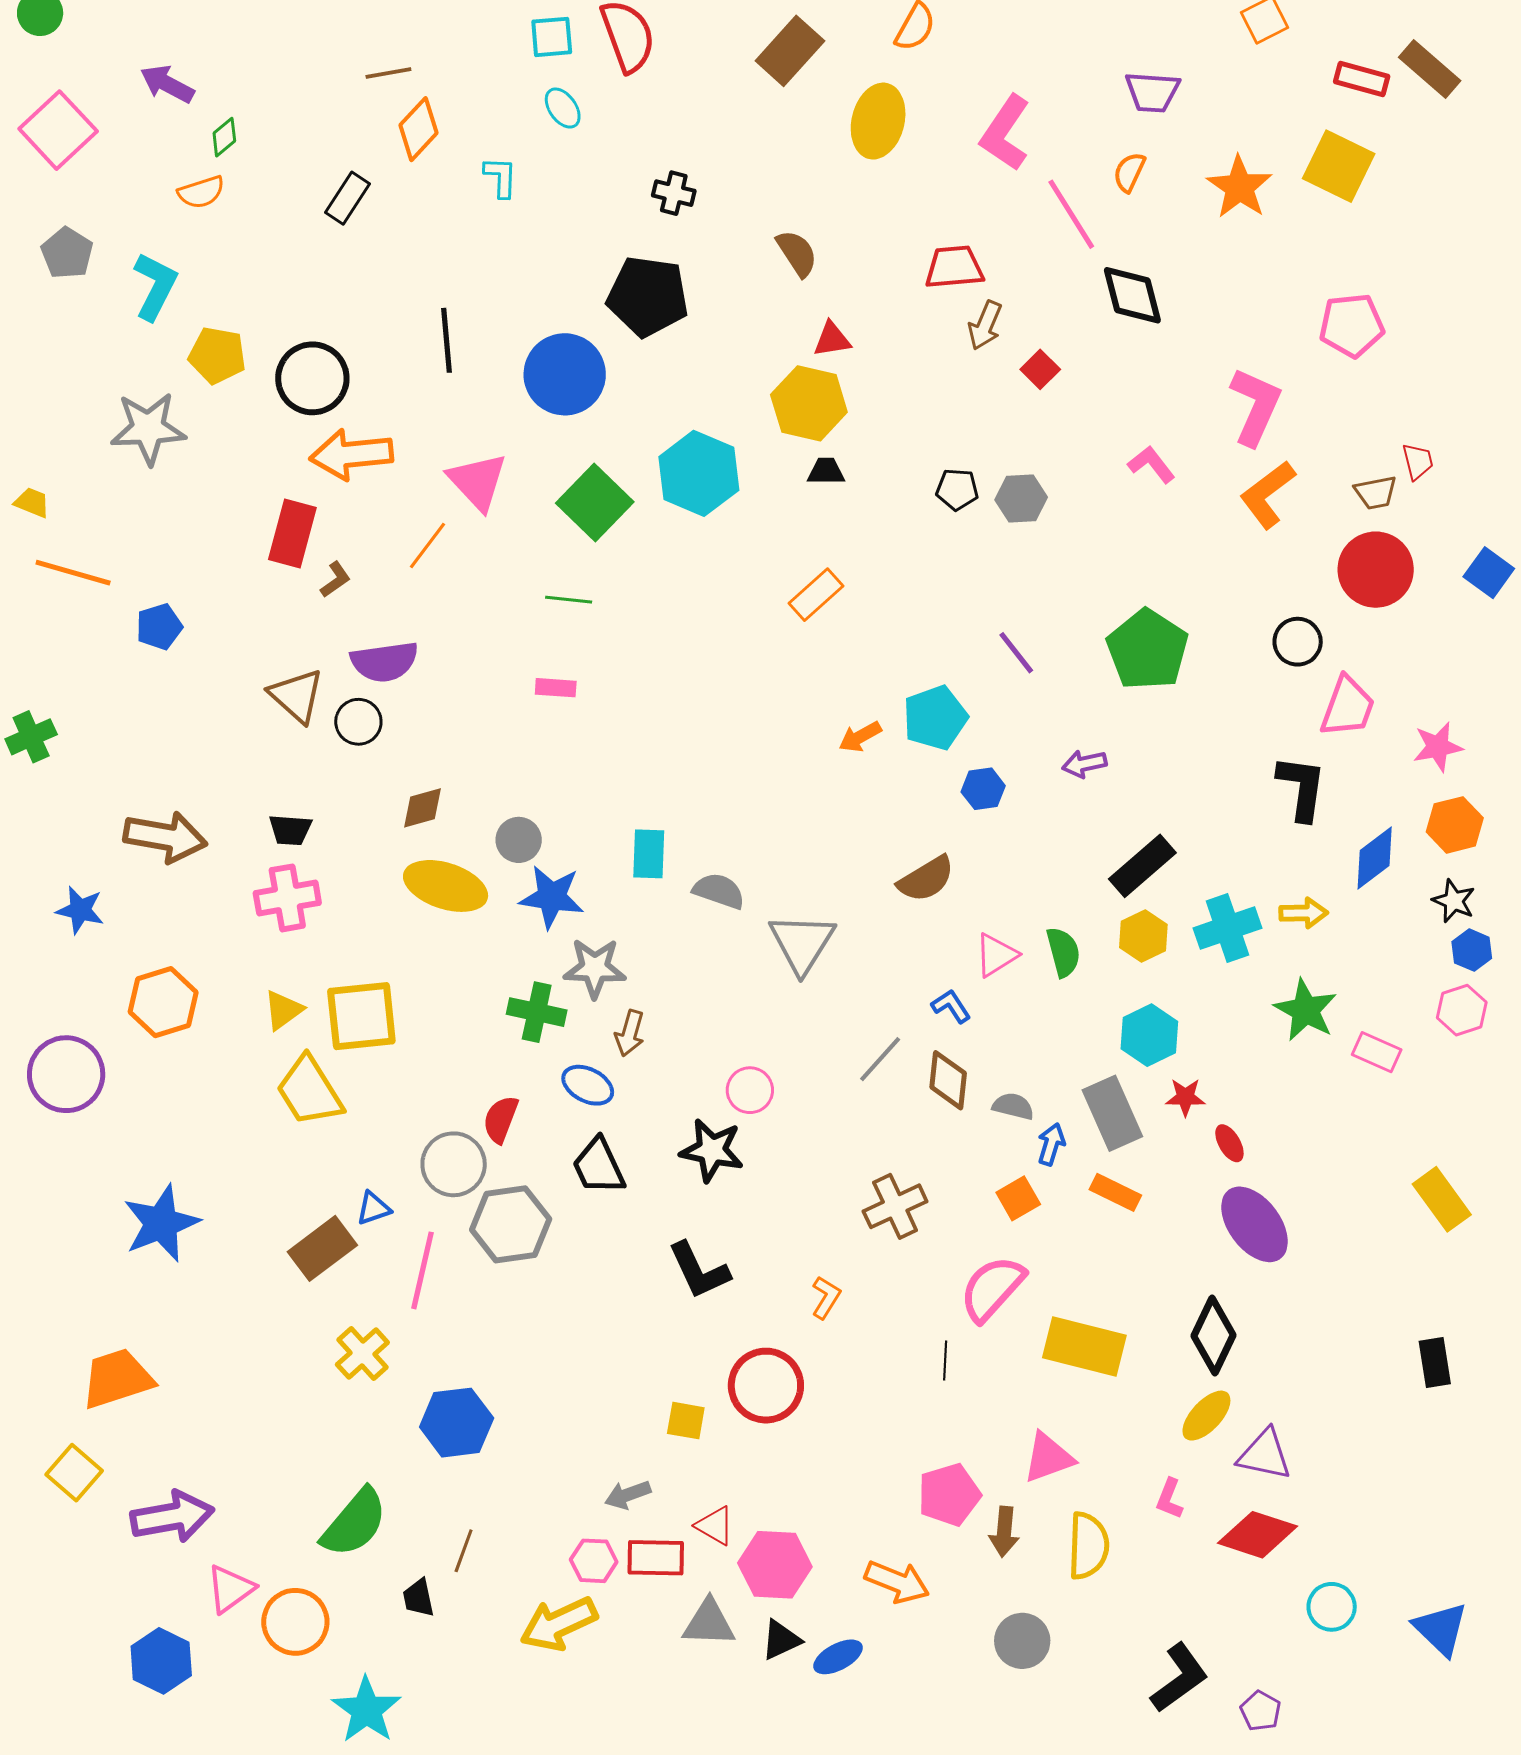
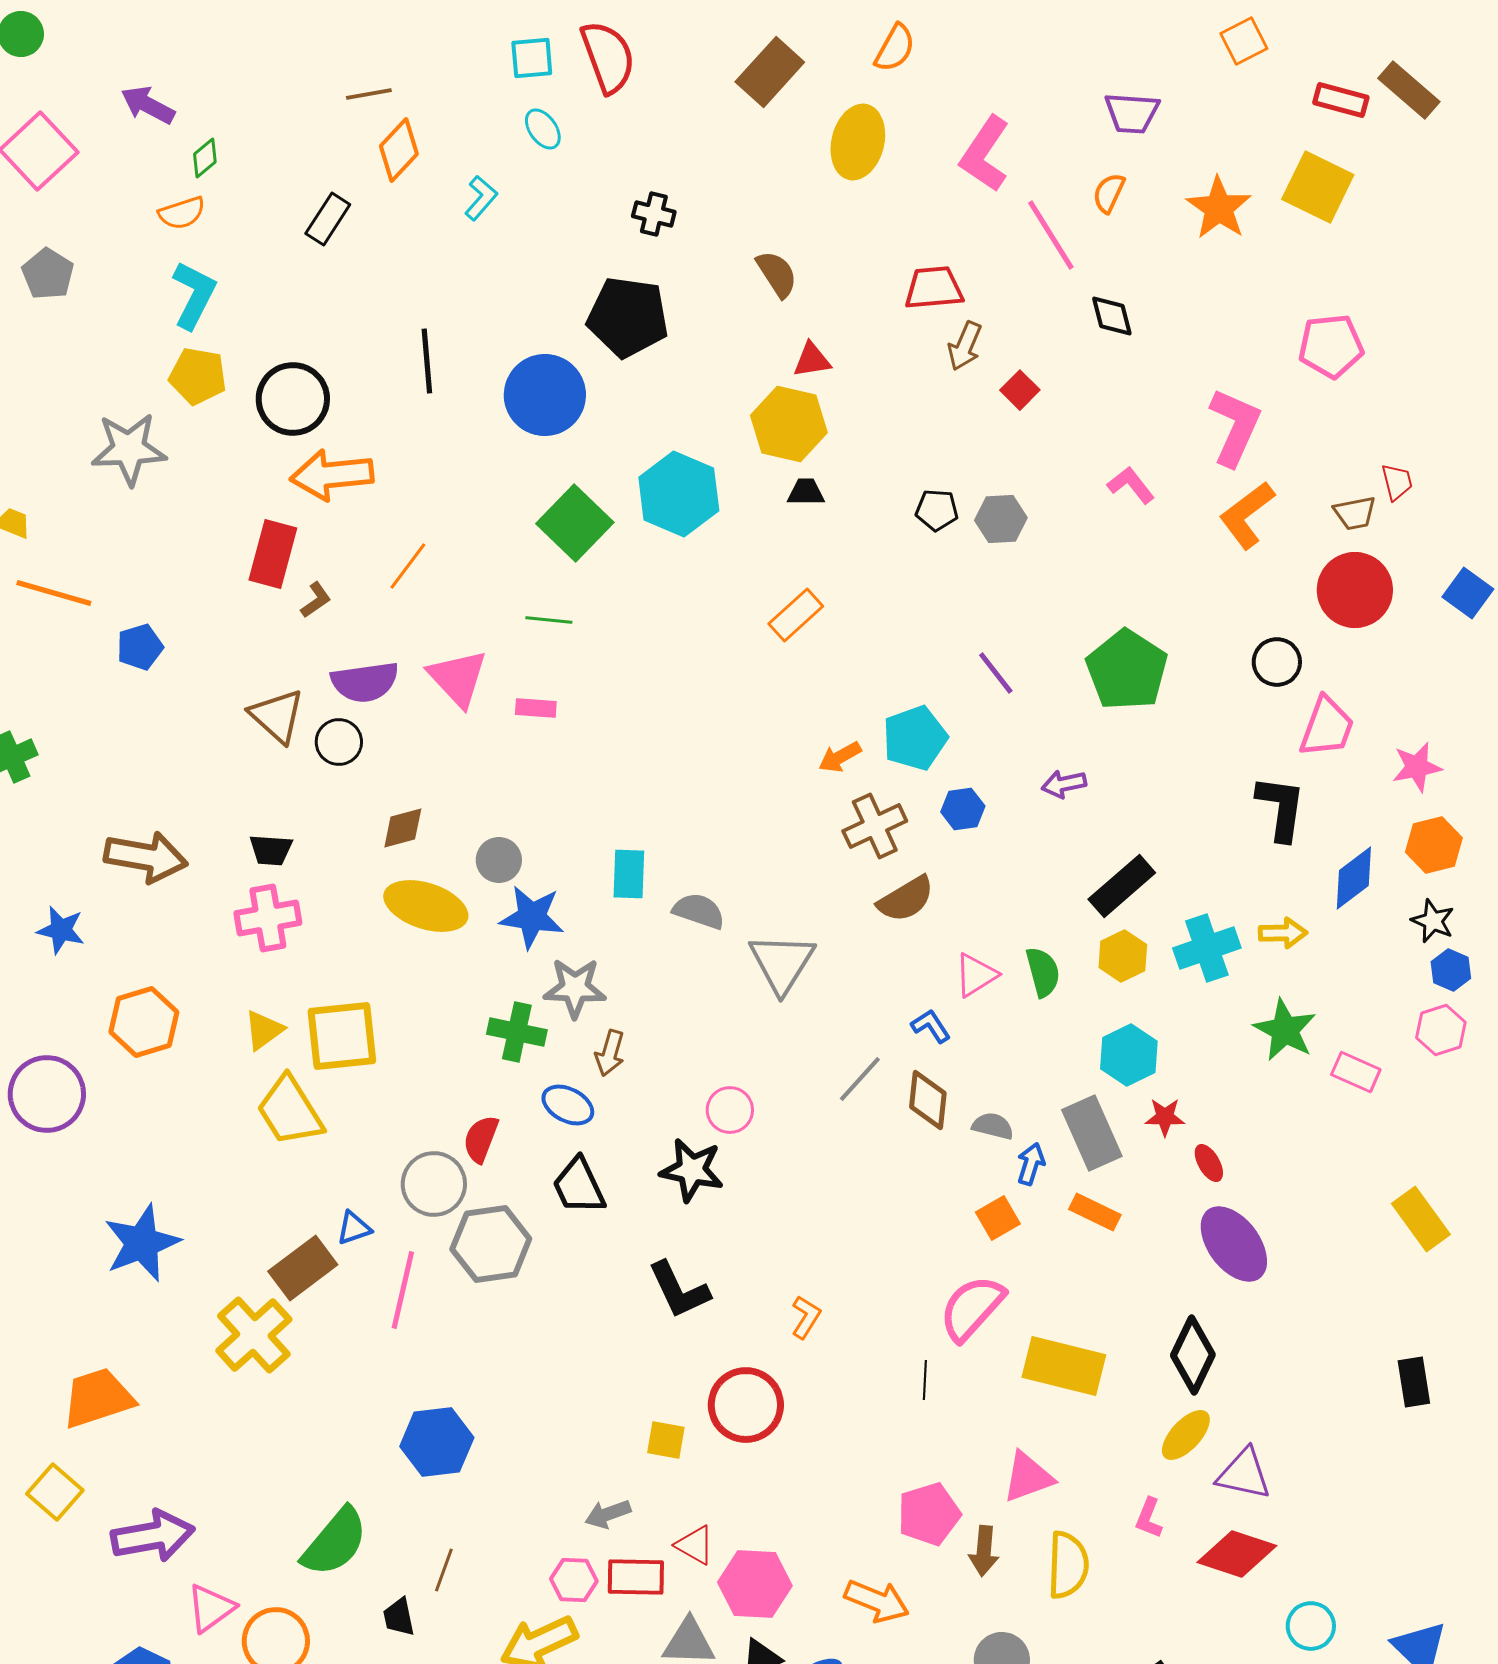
cyan L-shape: (501, 177) -> (481, 198), turned 39
cyan L-shape: (155, 286) -> (194, 295), moved
black diamond: (1132, 295) -> (1112, 316), size x0.7
pink triangle: (478, 481) -> (458, 678), moved
brown cross: (895, 1206) -> (875, 826), moved
yellow cross: (362, 1354) -> (254, 1335), moved, size x1.4

